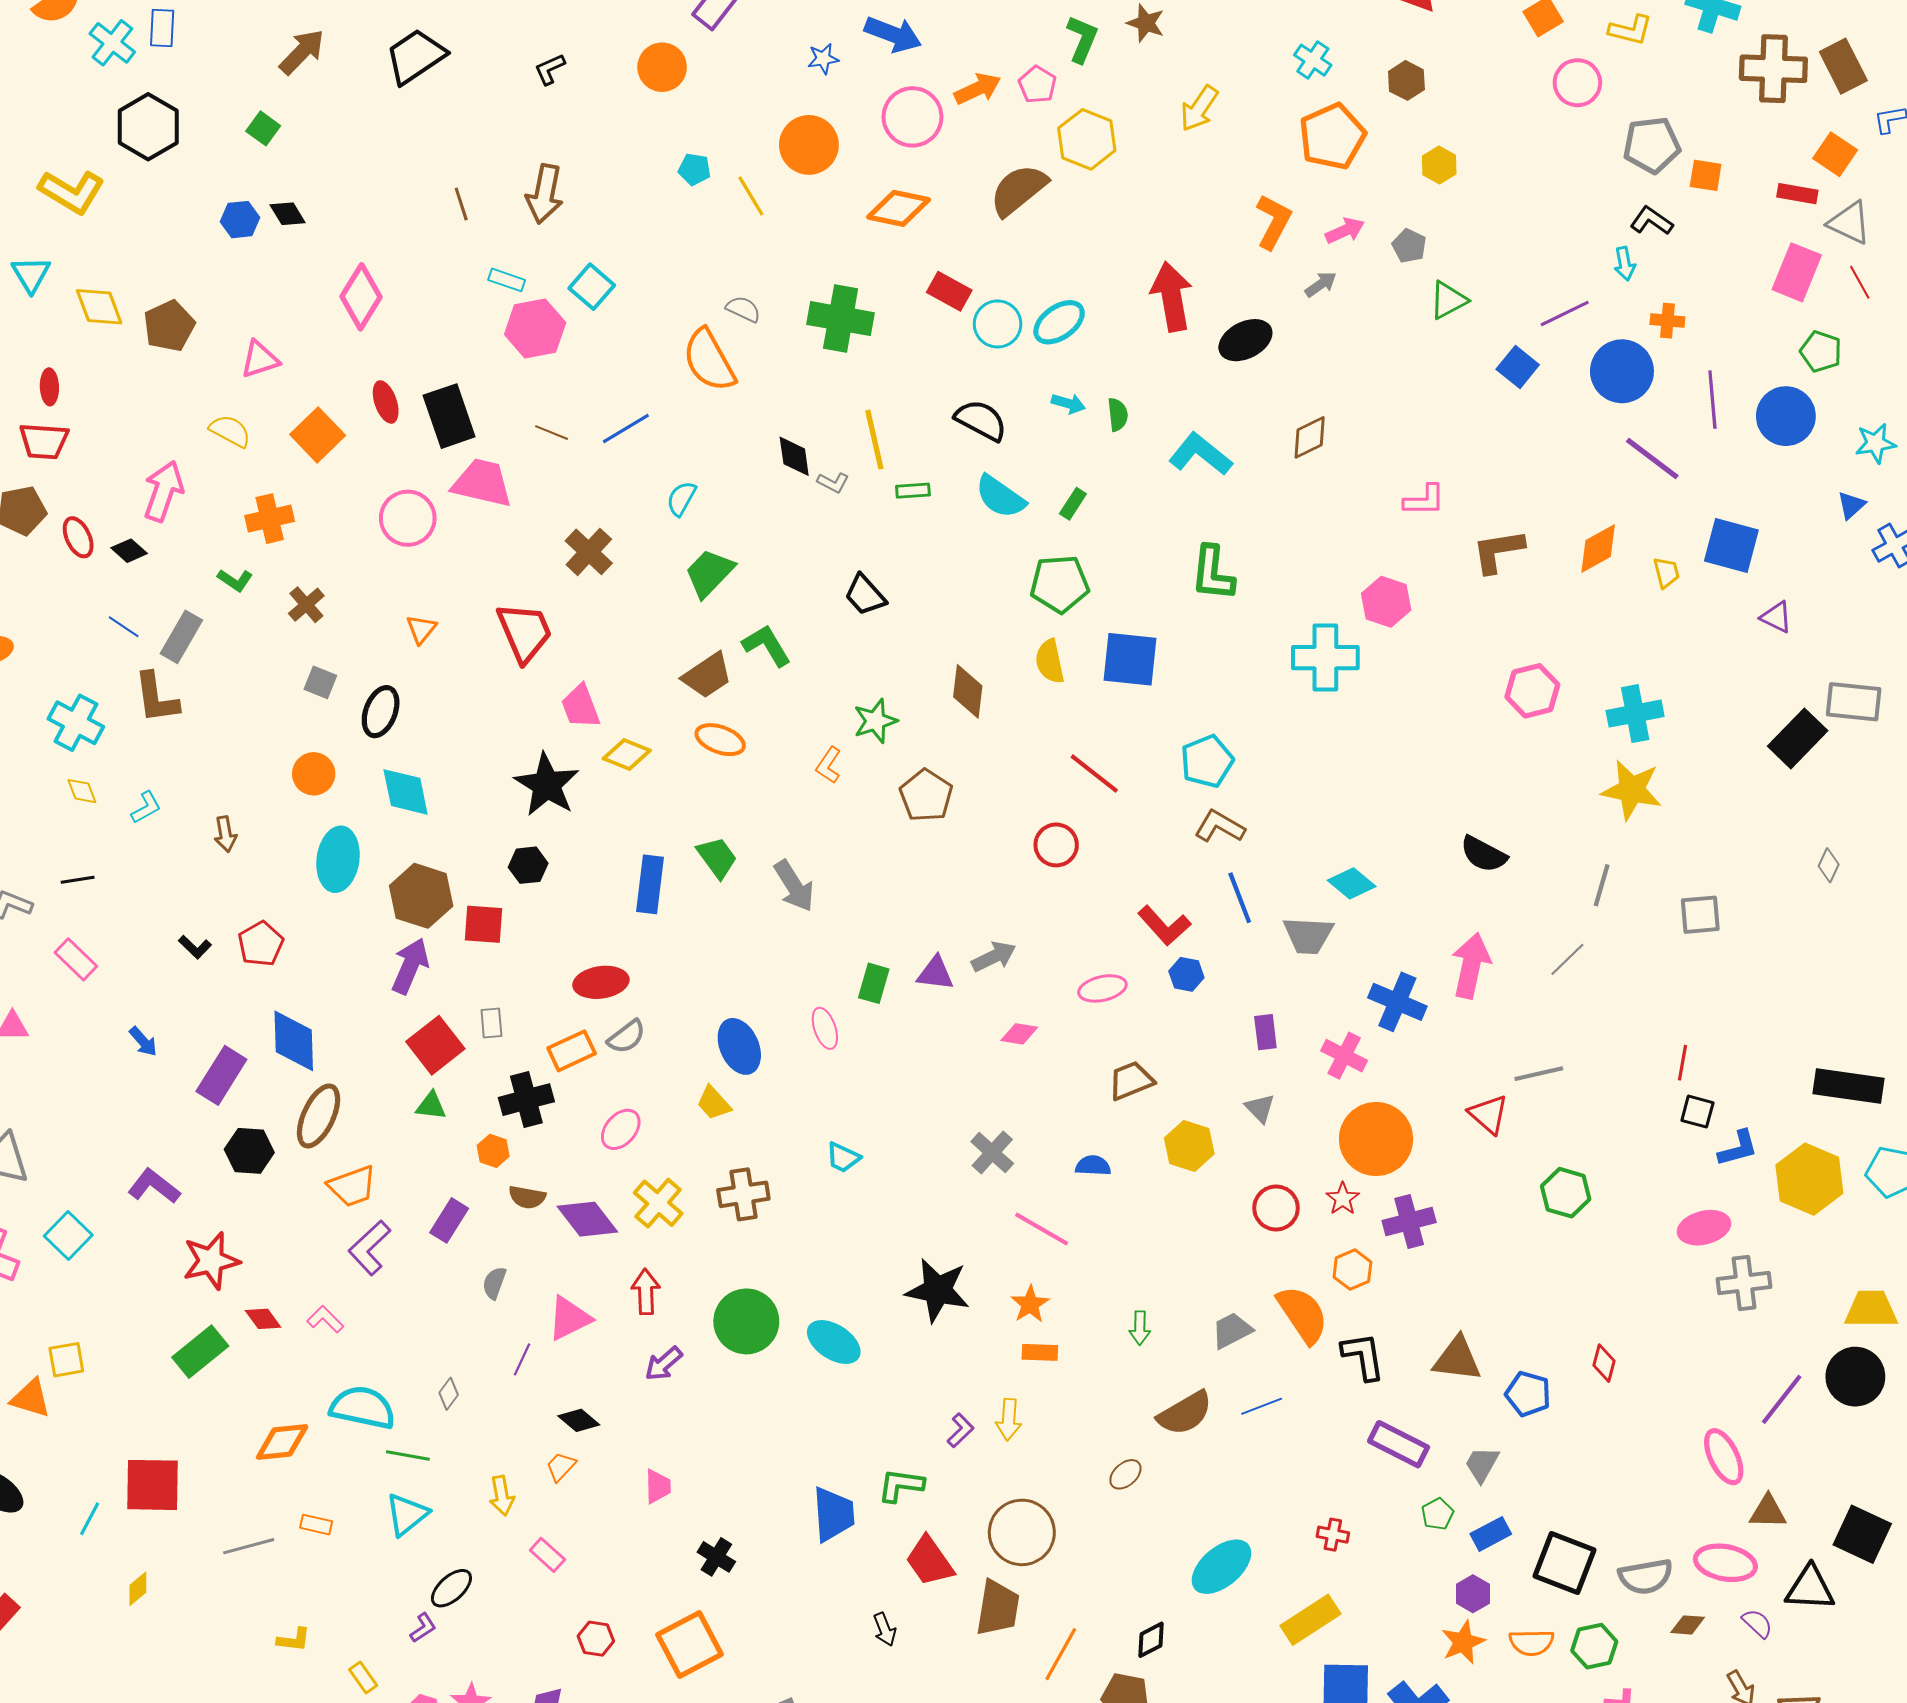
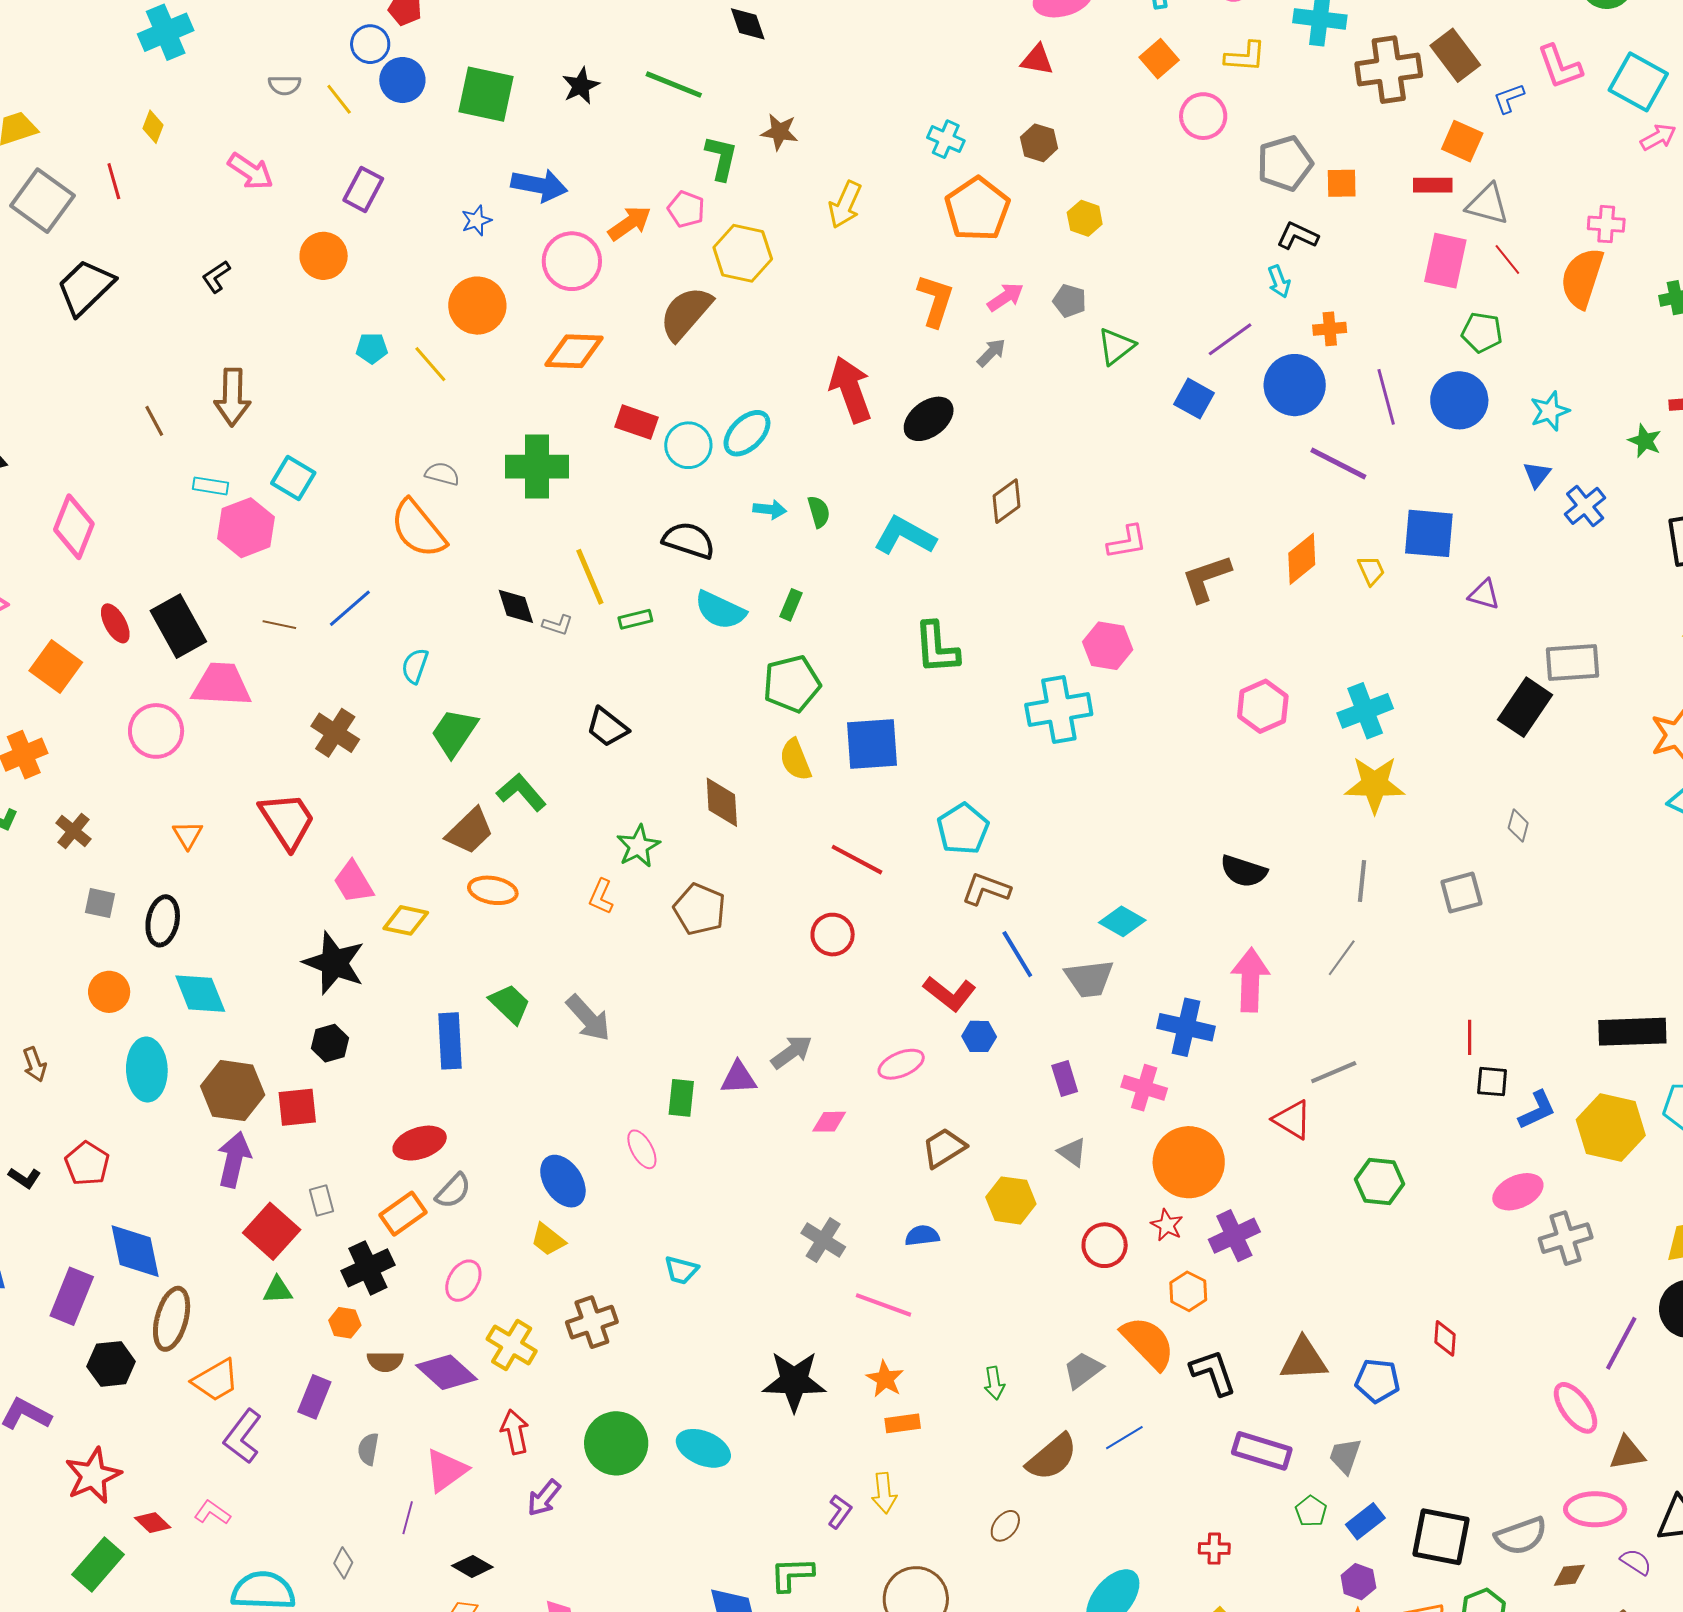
gray diamond: (1829, 865) -> (1518, 826), moved

